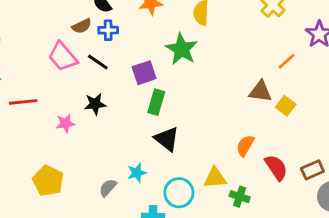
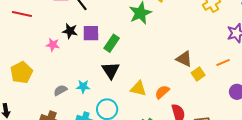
orange line: (287, 61) -> (223, 62), moved
purple square: (144, 73) -> (91, 33), moved
pink star: (65, 123) -> (53, 45), moved
yellow triangle: (215, 178) -> (138, 89), moved

